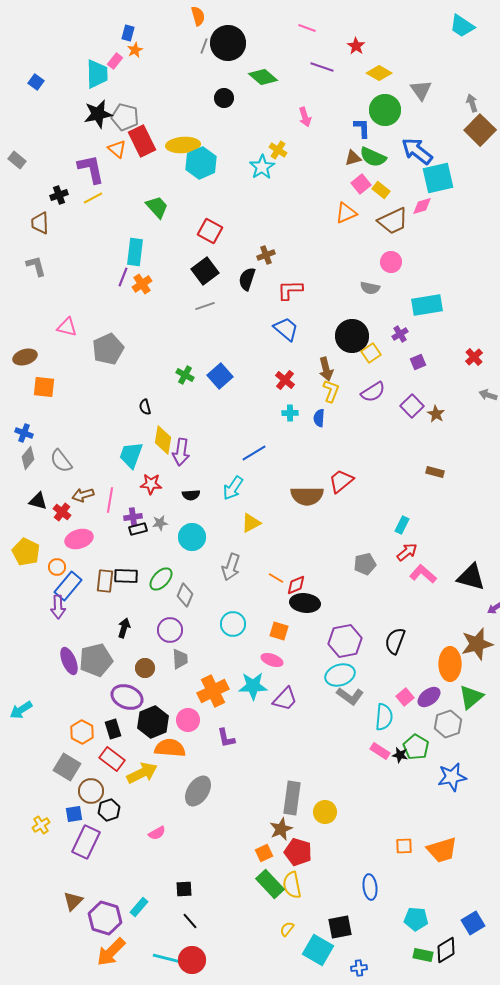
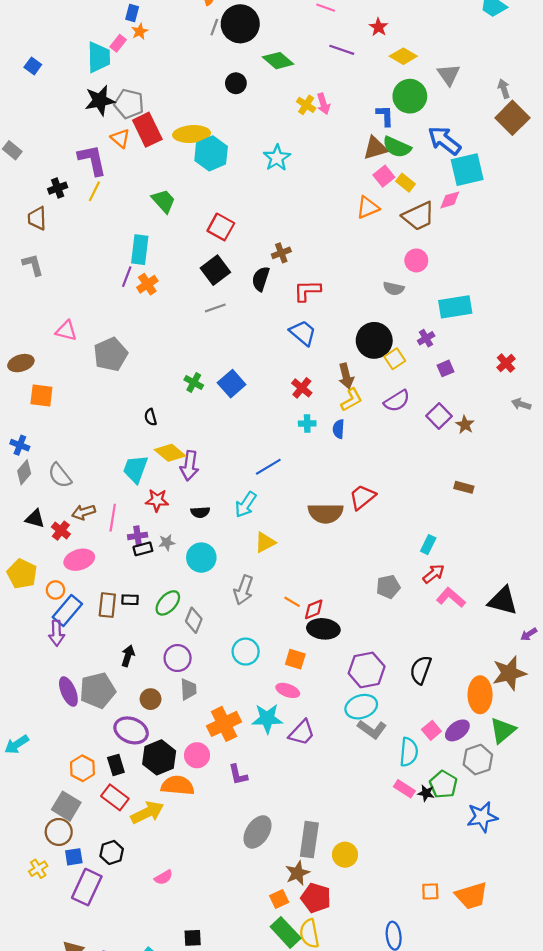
yellow cross: (278, 150) -> (306, 105), moved
brown triangle: (353, 158) -> (375, 148), size x1.4
yellow line: (93, 198) -> (94, 191), turned -36
yellow L-shape: (331, 391) -> (351, 400), turned 40
yellow diamond: (163, 440) -> (170, 453), turned -60
black rectangle: (126, 576) -> (130, 600), size x0.7
brown circle: (91, 791) -> (59, 832), moved
gray ellipse: (198, 791) -> (257, 832), moved

